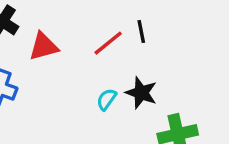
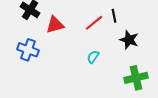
black star: (141, 93) -> (129, 40), moved

